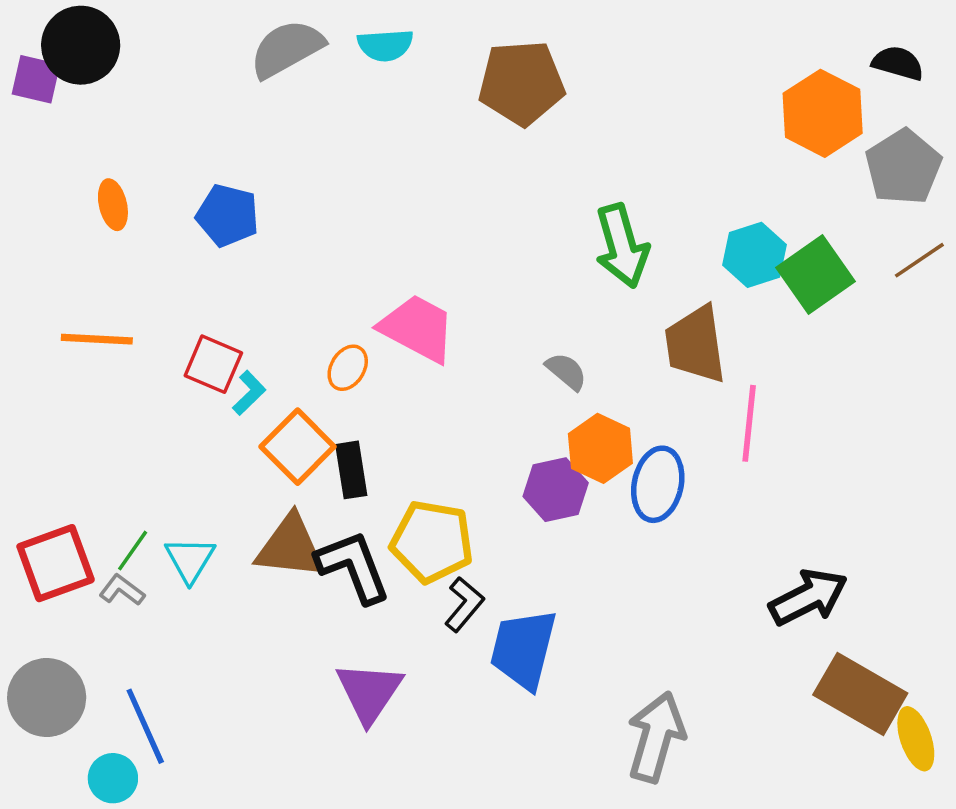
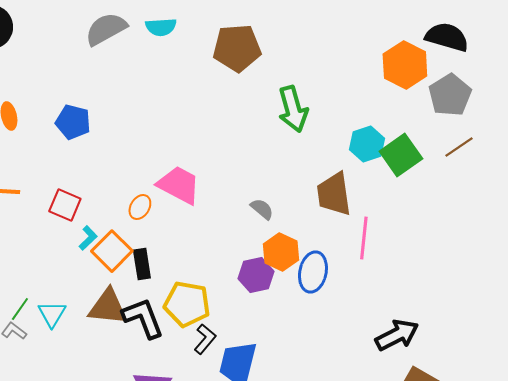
black semicircle: (898, 63) -> (447, 37), size x1.5
green arrow: (622, 246) -> (293, 109), moved
cyan L-shape: (249, 393) -> (88, 238), moved

